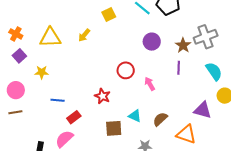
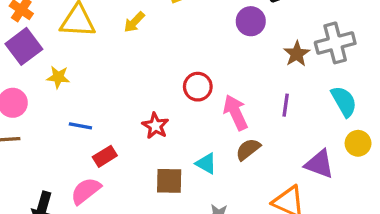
purple circle: (152, 42) -> (251, 21), moved
purple square: (19, 56) -> (24, 46), size x1.5
purple line: (179, 68) -> (286, 105), moved
pink arrow: (150, 84) -> (236, 112), size x1.5
brown semicircle: (160, 119) -> (248, 149), moved

